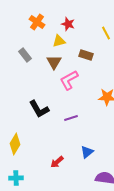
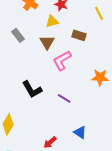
purple line: (71, 118) -> (64, 98), turned 48
blue triangle: (87, 152) -> (80, 132), turned -48

